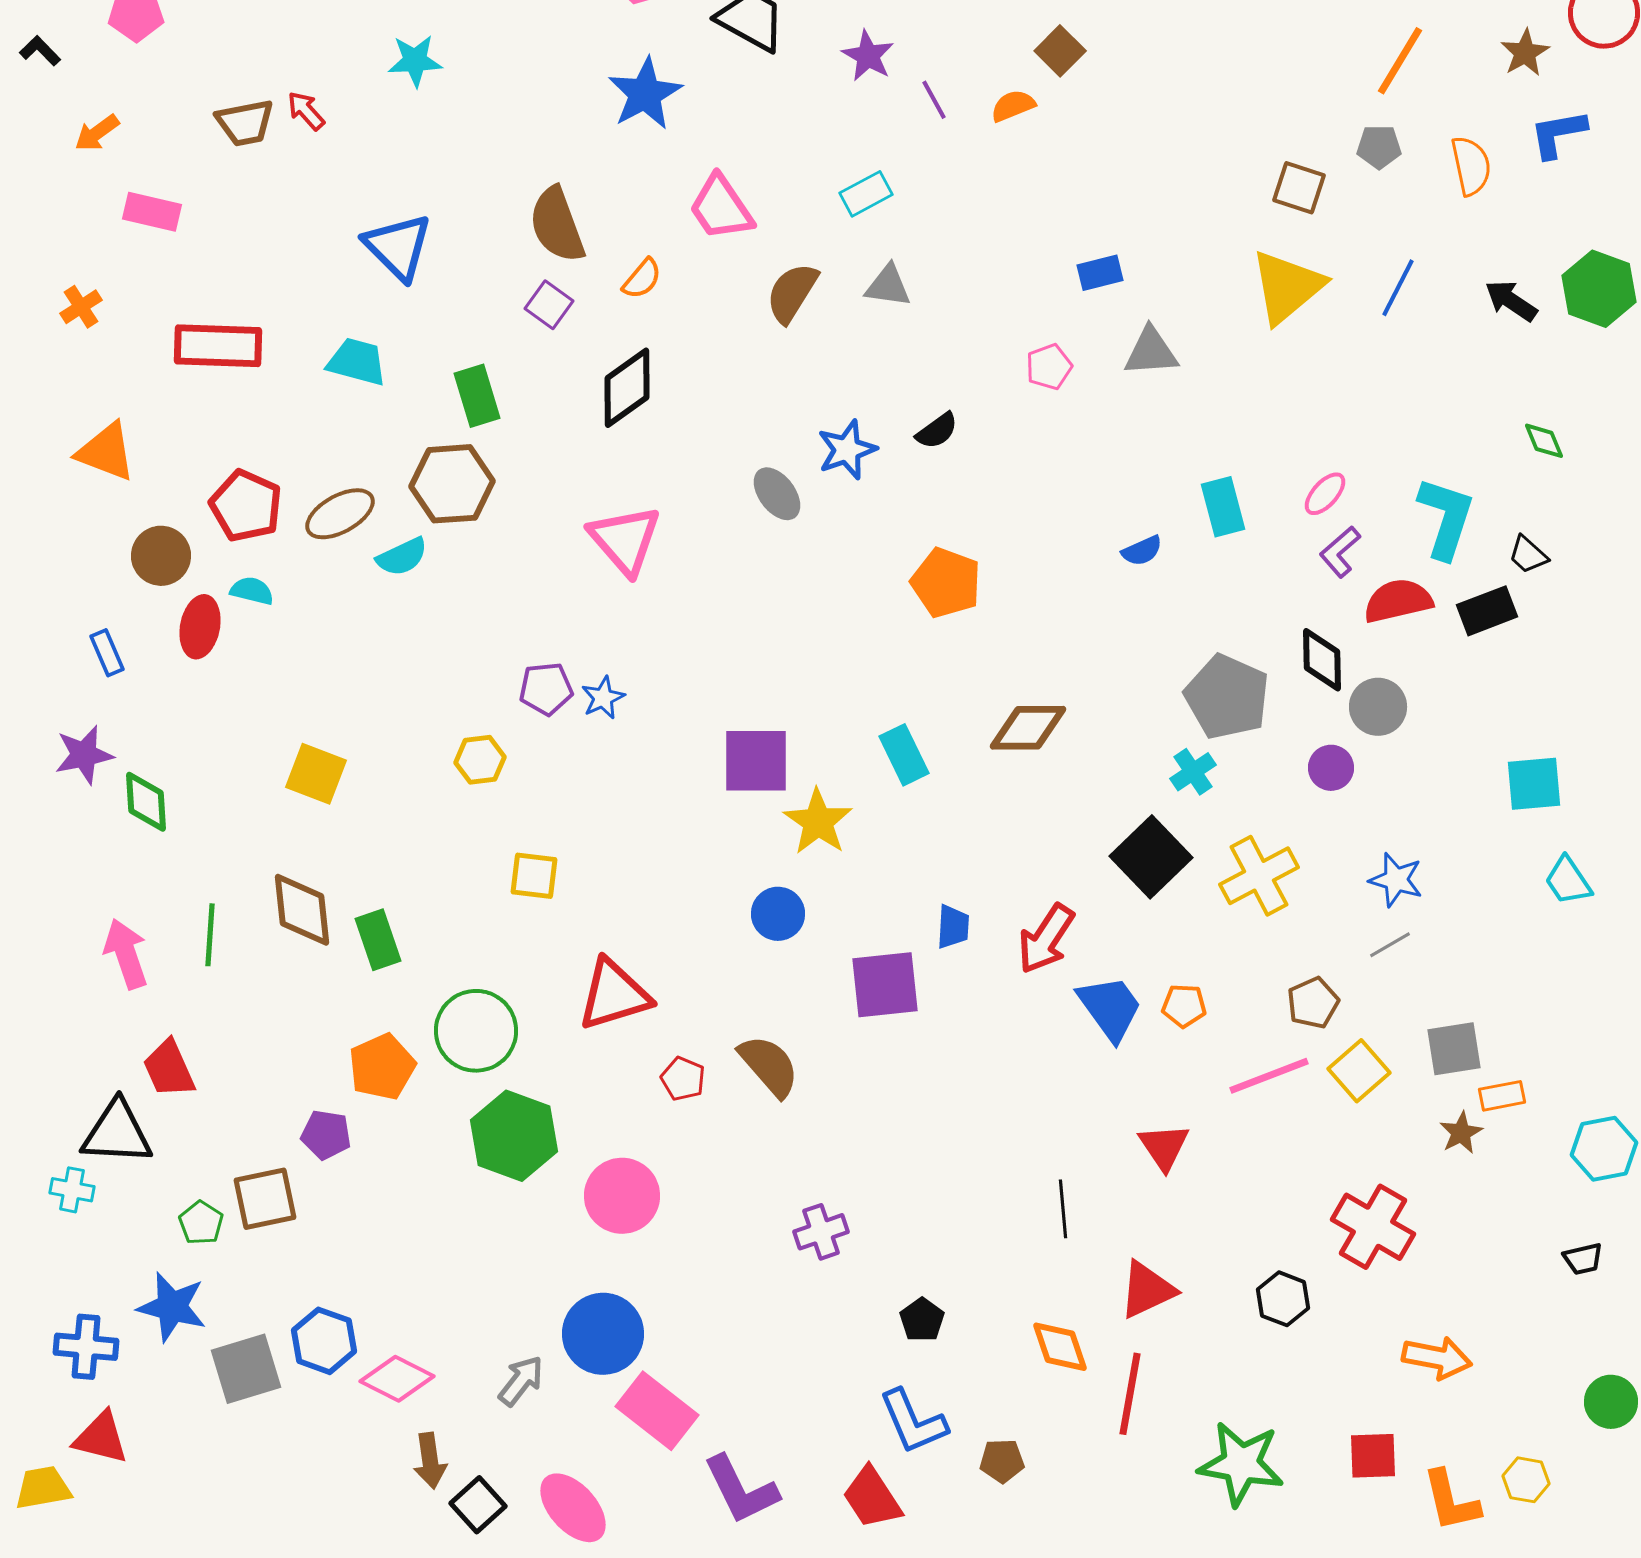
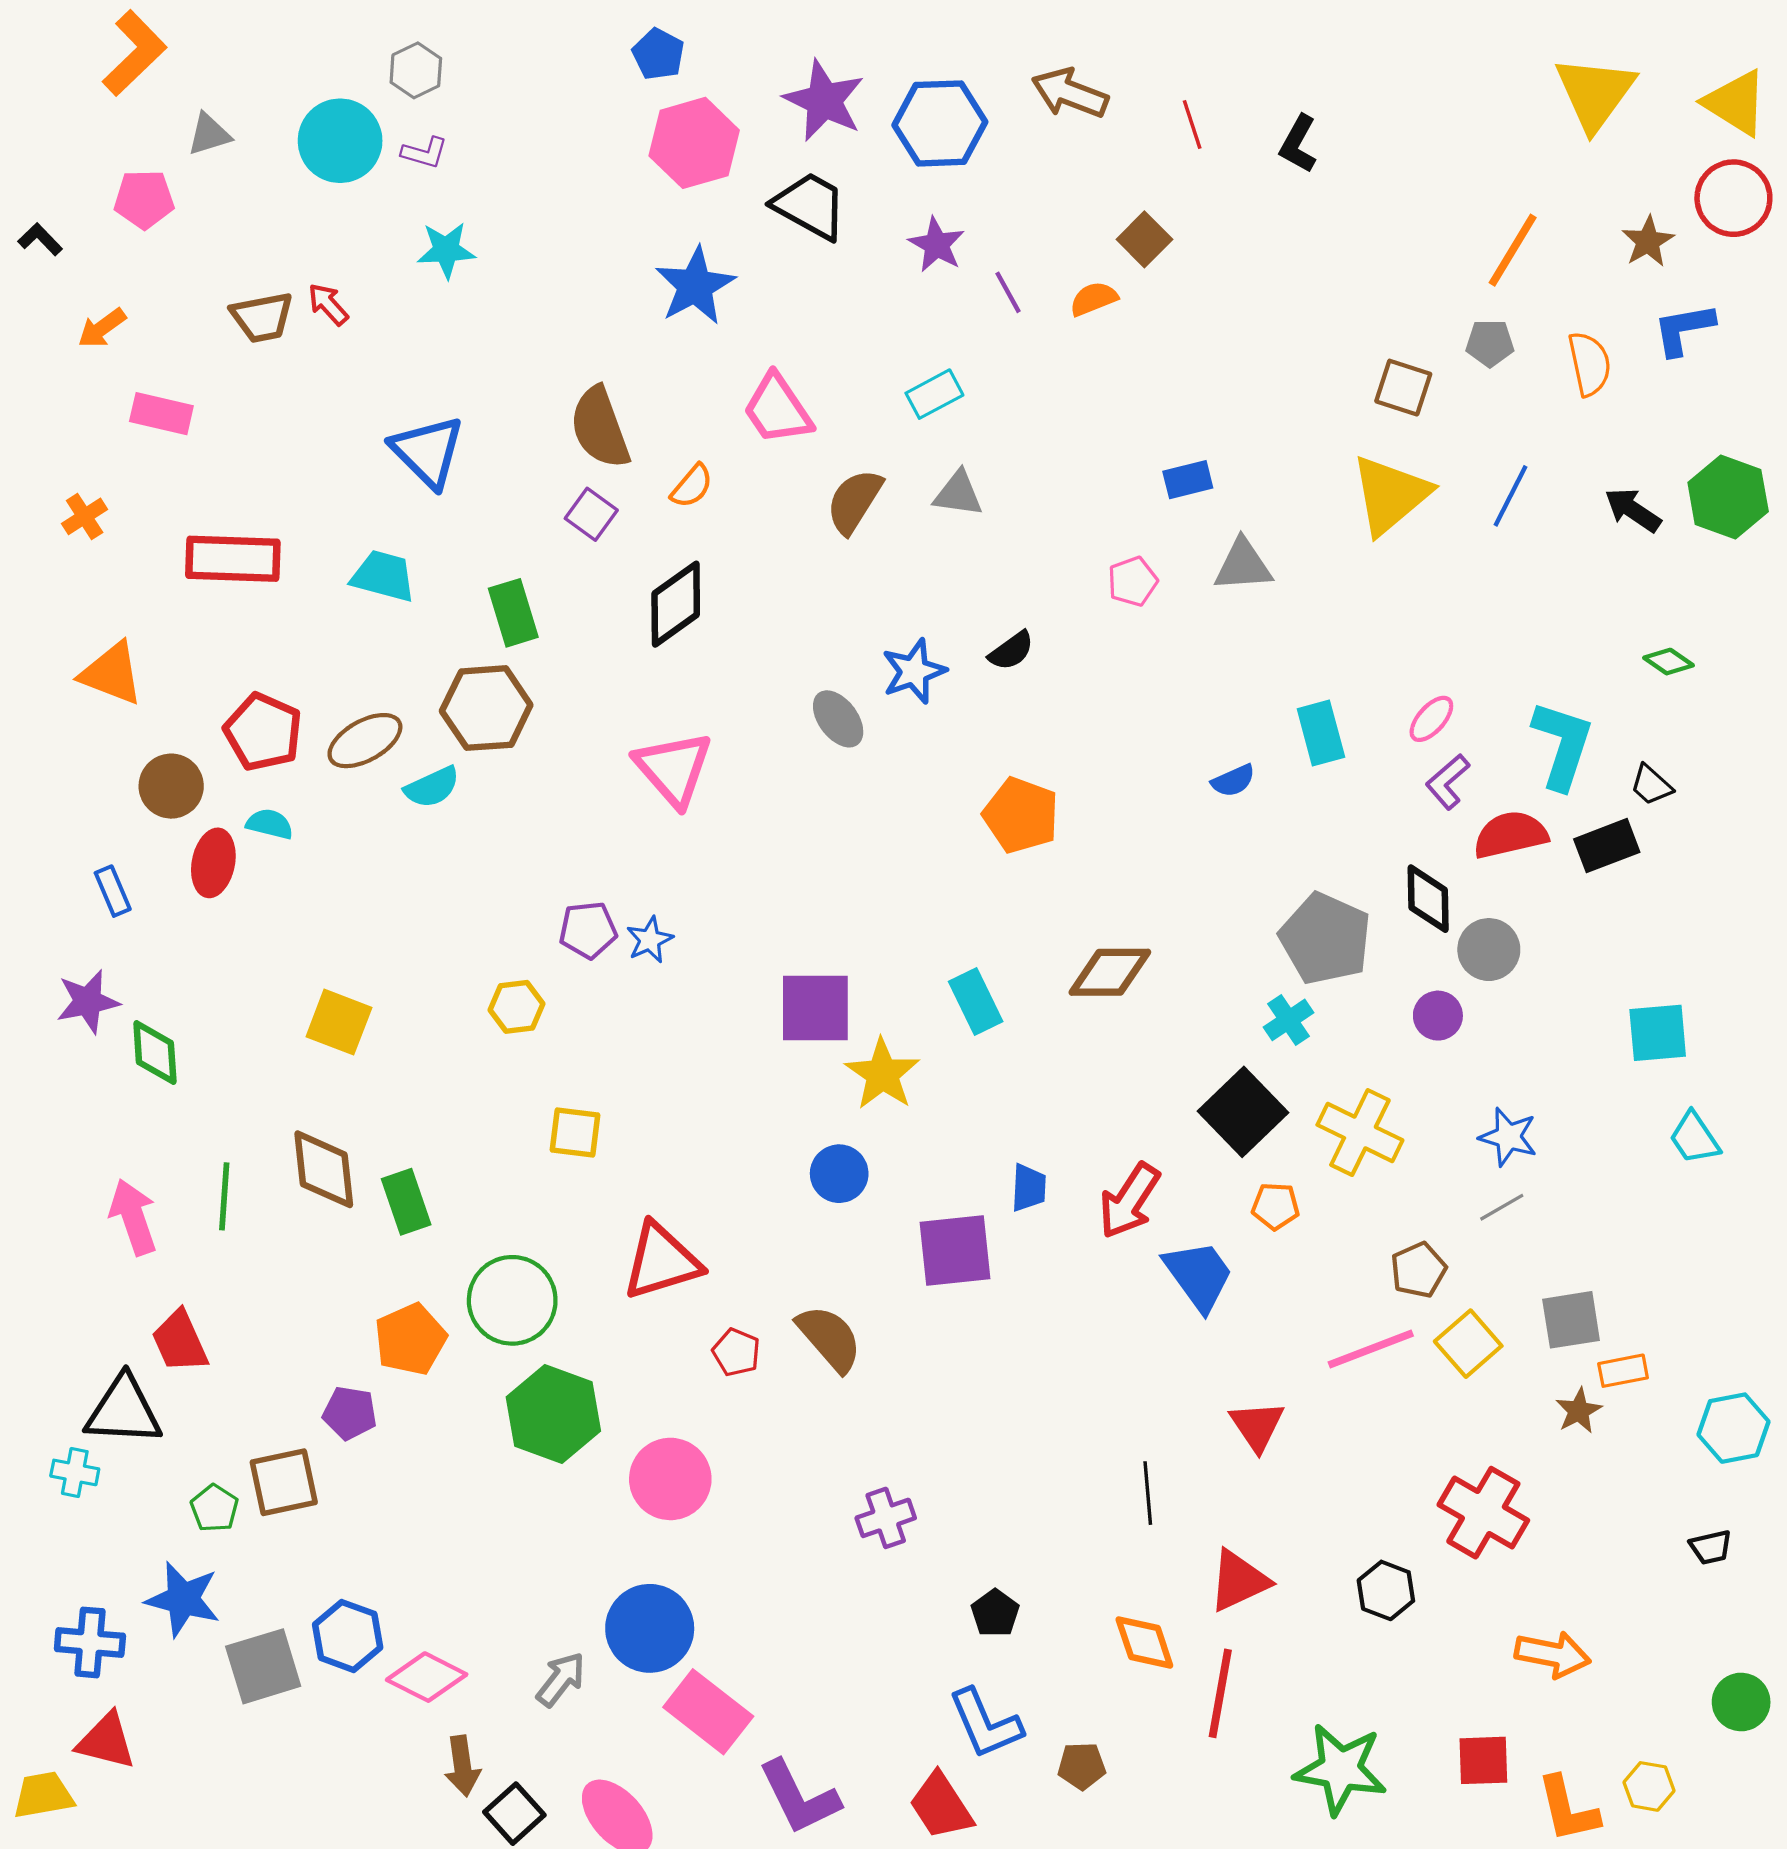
green diamond: (1544, 441) -> (1669, 662), turned -33
yellow cross: (1259, 876) -> (1360, 1133), turned -36
orange pentagon: (1184, 1006) -> (1275, 1206), moved

